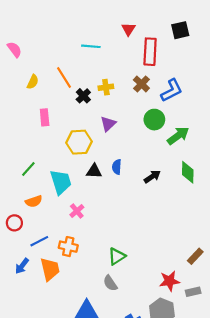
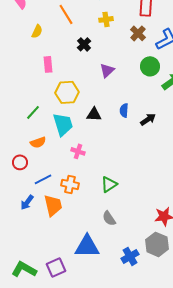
orange line: (64, 78) -> (66, 14), moved
yellow cross: (106, 87) -> (106, 19), moved
yellow hexagon: (79, 142) -> (67, 92), moved
blue semicircle: (117, 167) -> (124, 110), moved
pink cross: (77, 211) -> (78, 151), turned -32
green triangle: (117, 256) -> (109, 184), moved

